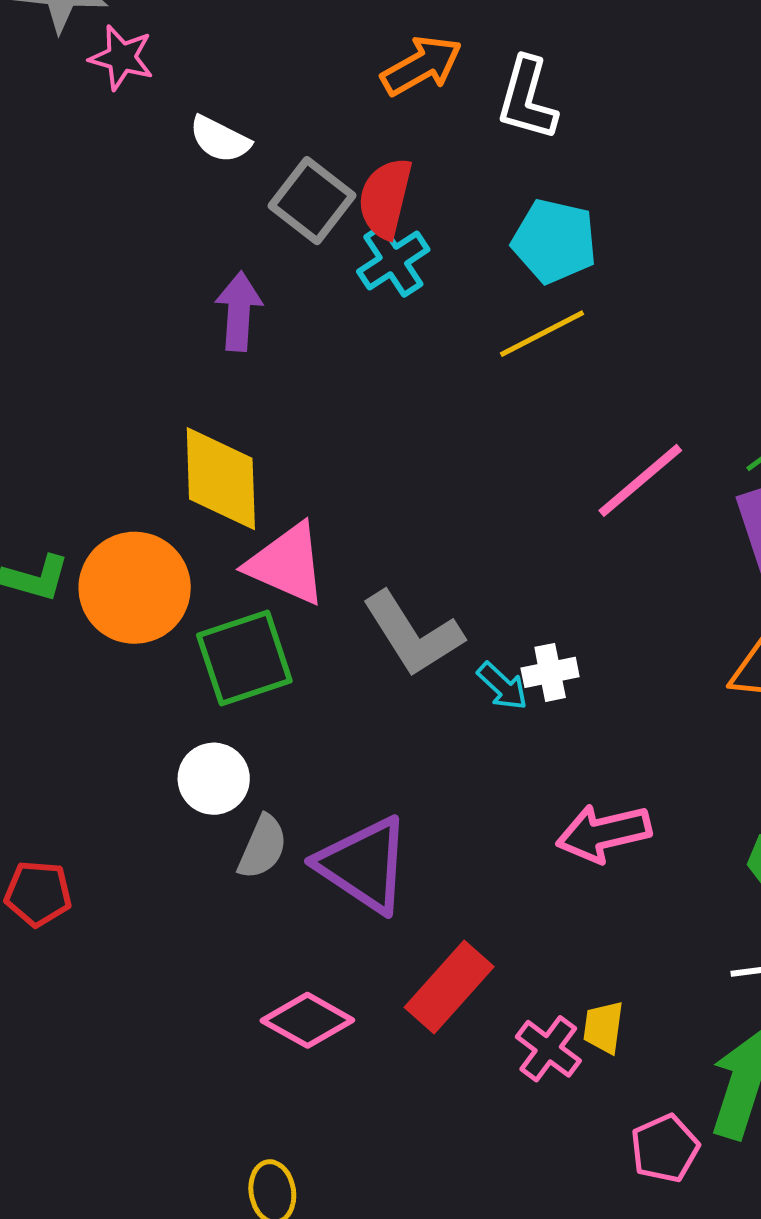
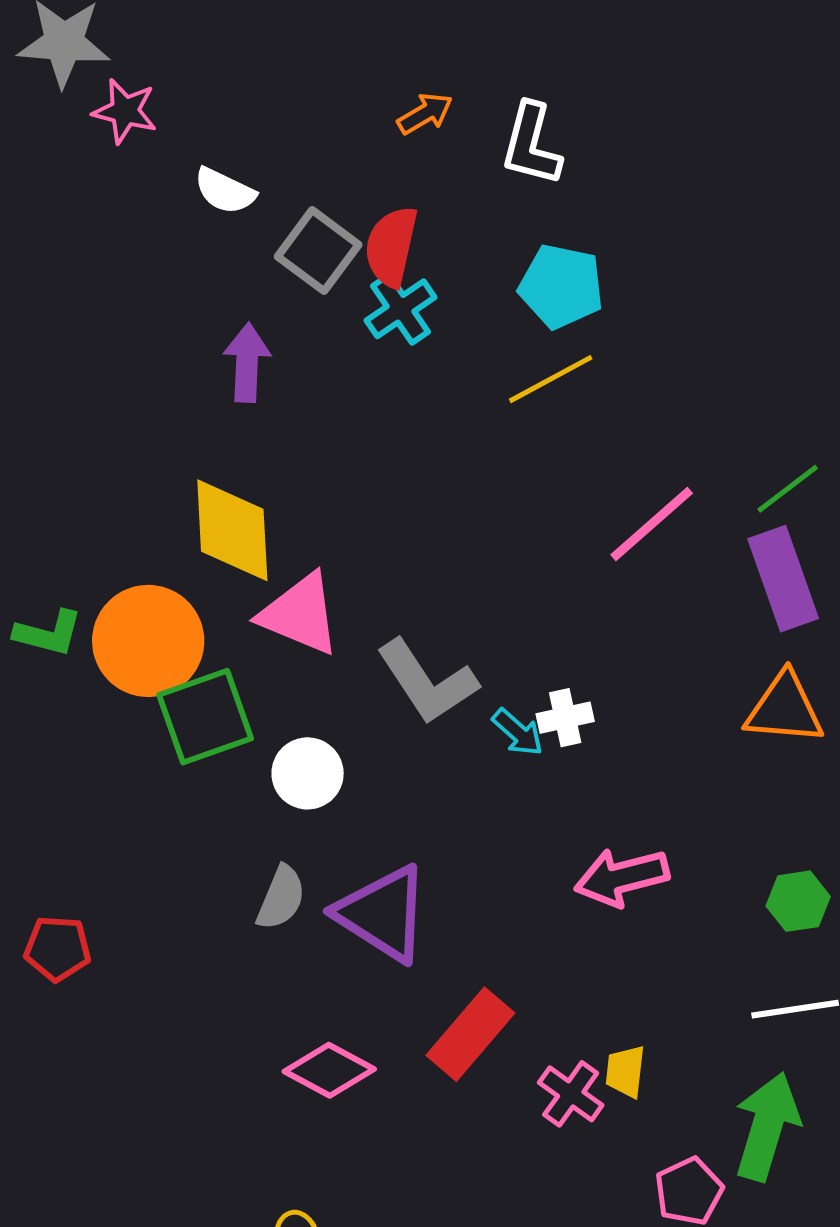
orange arrow: (422, 66) -> (425, 113), size x0.7
green square: (244, 658) -> (205, 717), moved
white circle: (214, 779) -> (308, 773), moved

